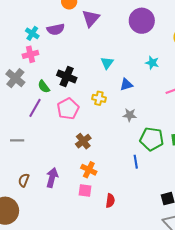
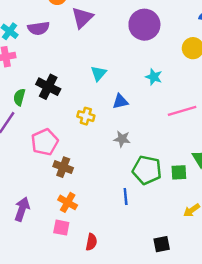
green semicircle: (44, 87) -> (19, 97), turned 48
pink pentagon: (68, 109) -> (45, 142), moved
brown cross: (83, 141) -> (63, 167), turned -35

